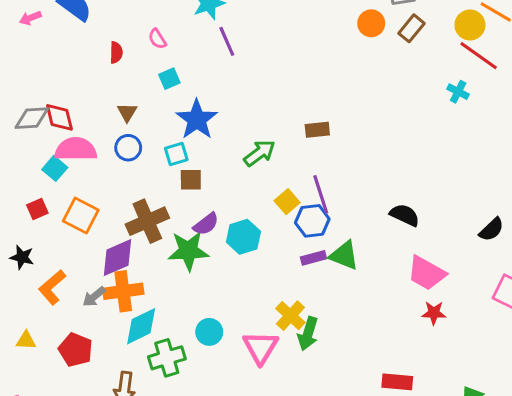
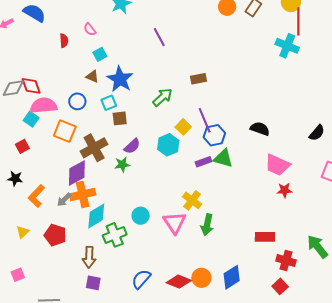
purple line: (227, 41) -> (159, 37), moved
red line: (479, 56) -> (298, 21), turned 60
cyan cross: (458, 92) -> (287, 46), size x1.6
brown triangle: (127, 112) -> (92, 76), moved, turned -32
orange square: (81, 215) -> (65, 131), moved
blue hexagon: (312, 221) -> (214, 135), moved
cyan hexagon: (243, 237) -> (168, 145), moved
green star: (188, 251) -> (122, 165), size x0.6
green arrow: (308, 334) -> (207, 225), moved
yellow triangle: (26, 340) -> (23, 232), turned -40

